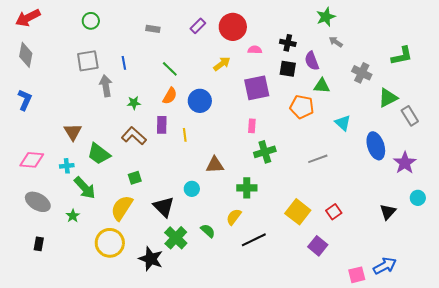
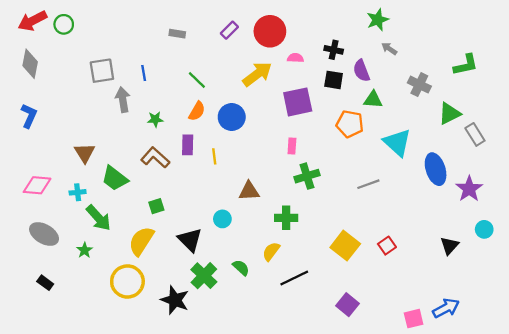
green circle: (91, 21) -> (64, 24), moved
yellow arrow: (222, 64) -> (257, 74), size x1.5
cyan triangle: (343, 123) -> (397, 142), size x1.5
black rectangle: (39, 244) -> (45, 283), turned -64
purple square: (318, 246) -> (348, 305), moved

